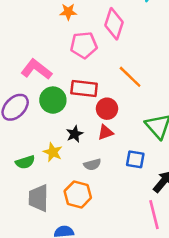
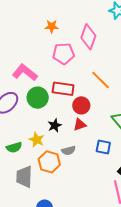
orange hexagon: (78, 194) -> (49, 162), moved

